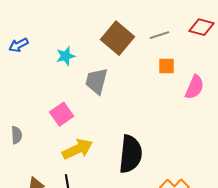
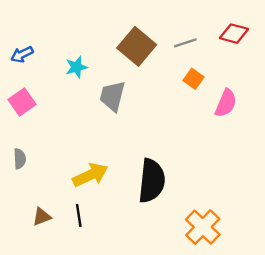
orange square: (167, 66) -> (193, 79), turned 36
pink square: (62, 114) -> (22, 102), moved

